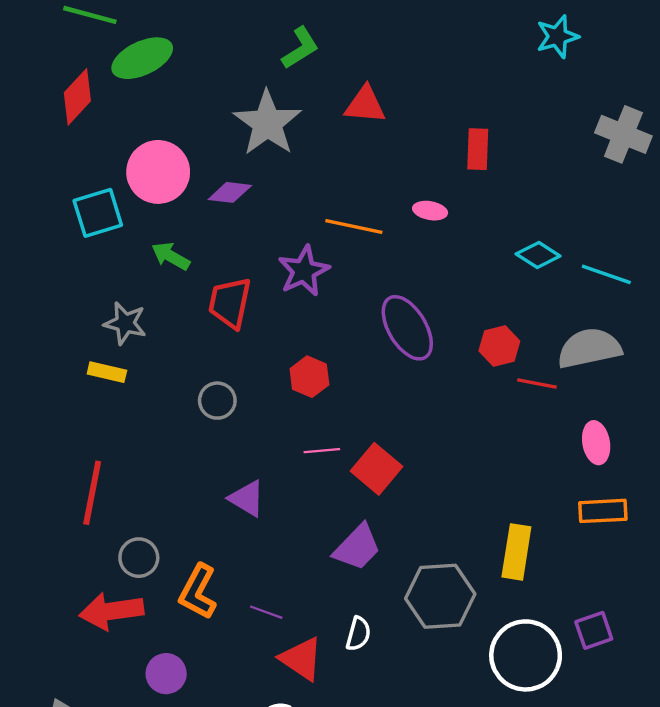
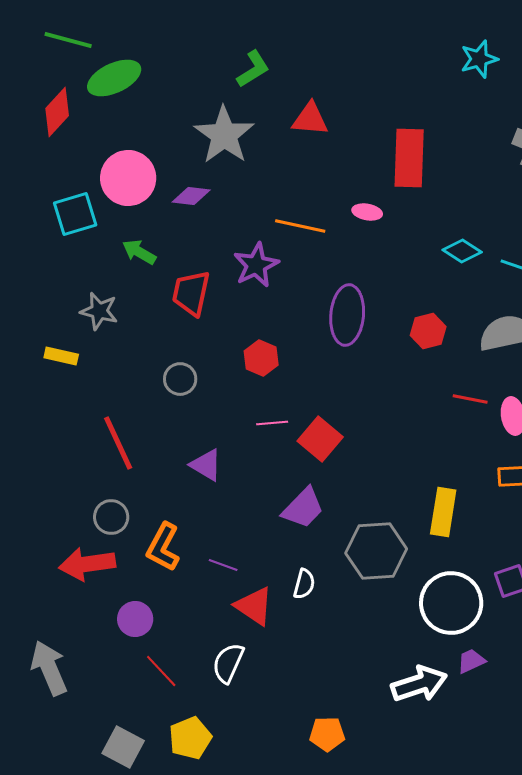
red rectangle: (478, 149) -> (409, 158), size x1.6
purple ellipse: (407, 328) -> (347, 315), turned 36
yellow rectangle: (107, 372) -> (61, 356), moved
red line: (537, 384) -> (470, 399), moved
red line: (92, 493) -> (118, 443), moved, turned -36

